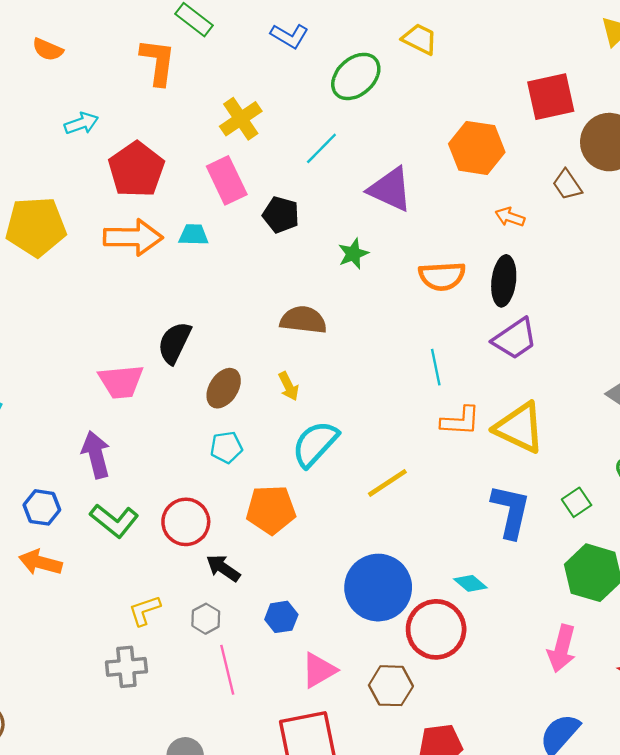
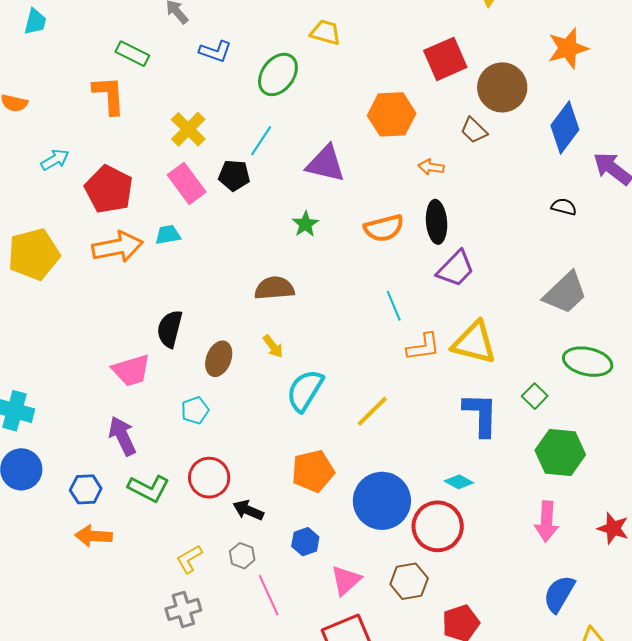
black pentagon: (281, 215) -> (234, 175), moved
cyan pentagon: (226, 447) -> (195, 410), moved
orange pentagon: (271, 510) -> (313, 471), moved

